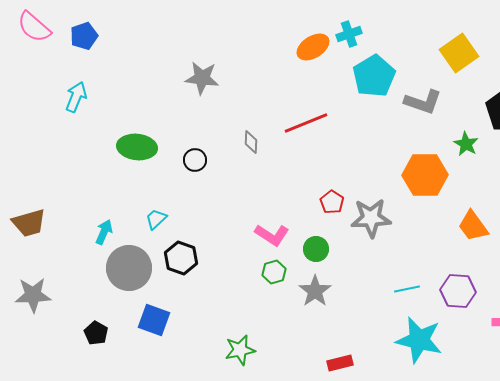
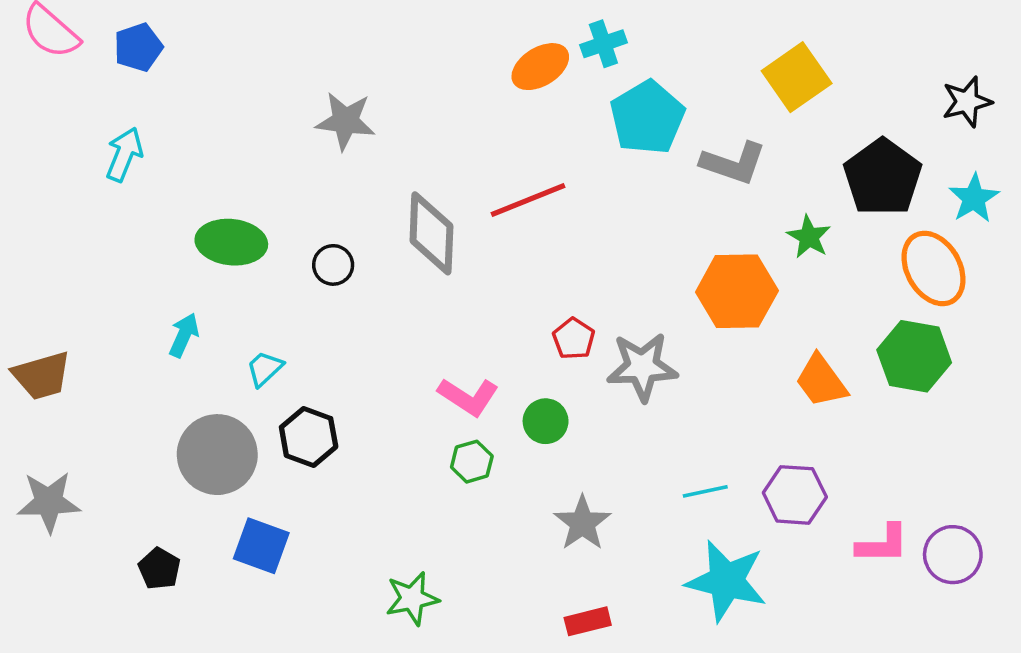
gray diamond: (251, 142) -> (431, 233), size x2.0
cyan arrow: (104, 232) -> (184, 335), moved
gray star: (315, 291) -> (582, 523), moved

